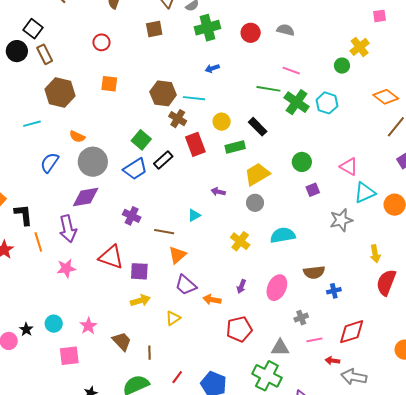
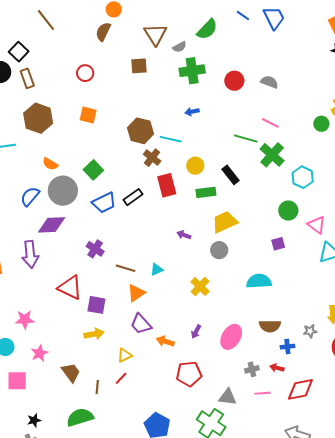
cyan hexagon: (327, 103) -> (303, 177), moved
green square: (141, 140) -> (93, 170), moved
green circle: (302, 162) -> (288, 211), moved
blue semicircle: (50, 163) -> (30, 196), moved
cyan triangle: (194, 215) -> (157, 270), moved
gray star: (341, 220) -> (310, 331), moved, size x0.6
cyan semicircle: (283, 235) -> (259, 281), moved
pink star: (66, 268) -> (25, 320), moved
red arrow: (332, 361) -> (277, 368), moved
red line: (177, 377) -> (121, 378), moved

